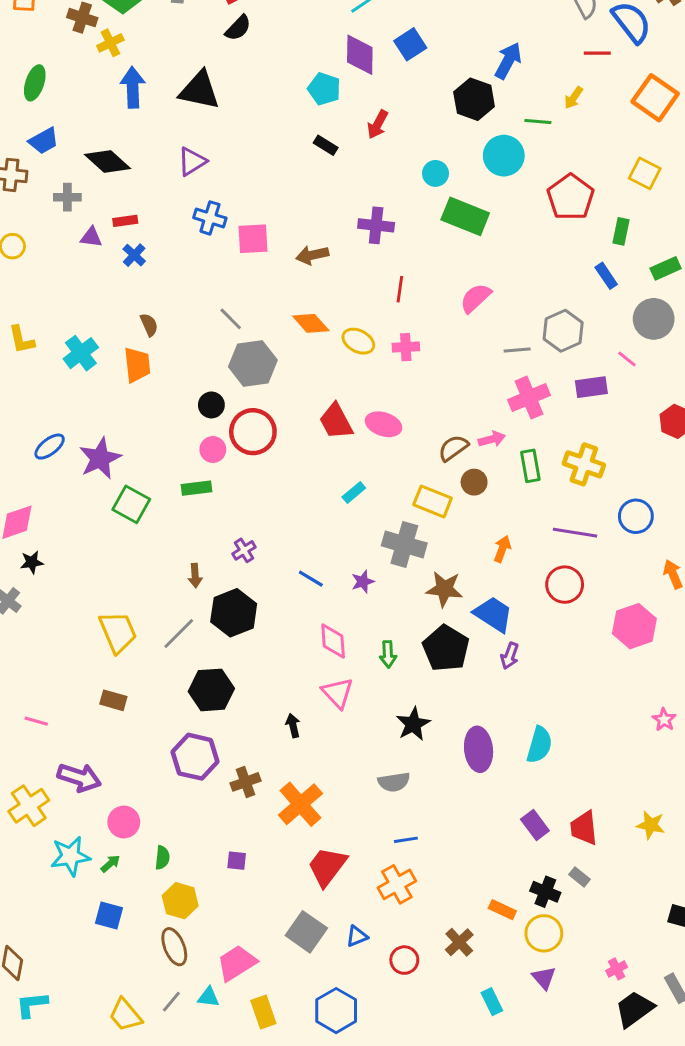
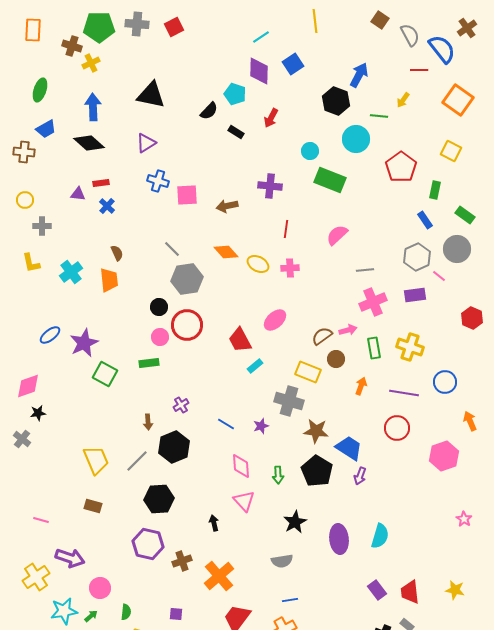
black semicircle: (238, 28) -> (209, 111), moved
blue arrow: (133, 87) -> (93, 107), moved
gray cross: (67, 197) -> (42, 226), moved
green rectangle: (666, 268) -> (465, 215), turned 60
gray hexagon: (563, 331) -> (417, 257), moved
red trapezoid: (336, 421) -> (240, 340), moved
pink ellipse: (384, 424) -> (275, 320), turned -60
orange arrow: (502, 549) -> (361, 386), moved

